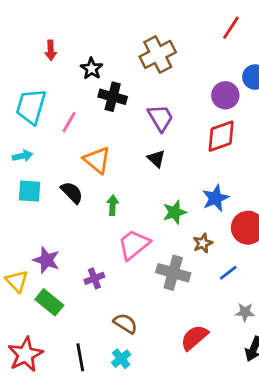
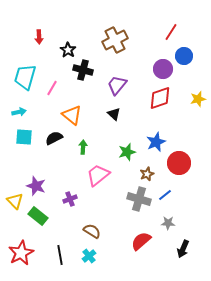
red line: (231, 28) -> (171, 32), moved
purple trapezoid: (161, 118) -> (117, 85), turned -110
black semicircle: (72, 192) -> (54, 138), turned -72
gray cross: (173, 273) -> (139, 199), moved
gray star: (245, 312) -> (168, 223), moved

